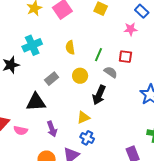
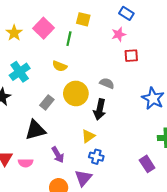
yellow semicircle: (70, 47) -> (60, 66), turned -48
green line: (99, 55) -> (69, 39), moved
red square: (125, 57) -> (131, 56), moved
yellow circle: (80, 76) -> (76, 93), size x1.5

